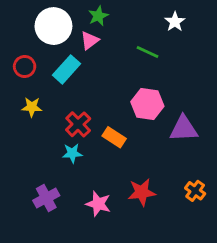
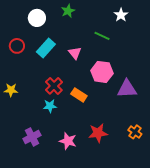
white circle: (53, 26) -> (37, 18), size x0.7
pink triangle: (90, 40) -> (75, 53), moved, turned -32
yellow star: (32, 107) -> (11, 90), moved

